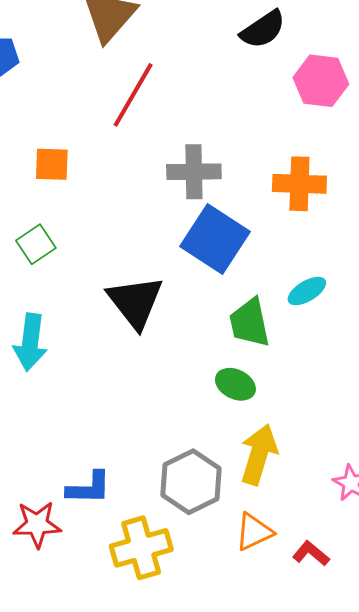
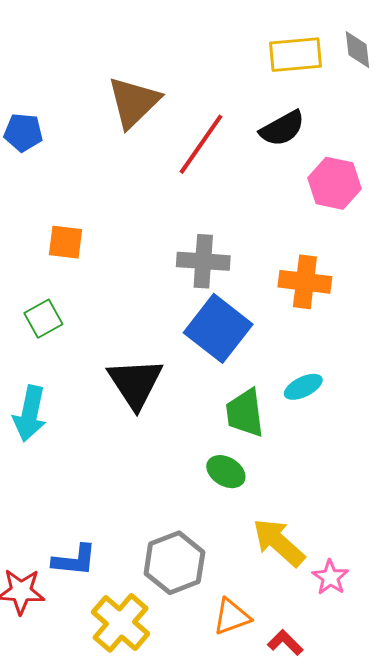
red line: (133, 95) -> (201, 144), moved
yellow arrow: (259, 454) -> (279, 542), moved, turned -70
yellow cross: (141, 548) -> (121, 623), turned -38

